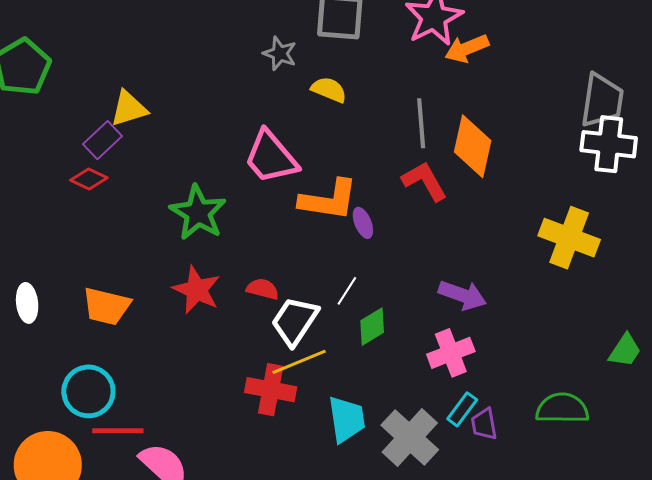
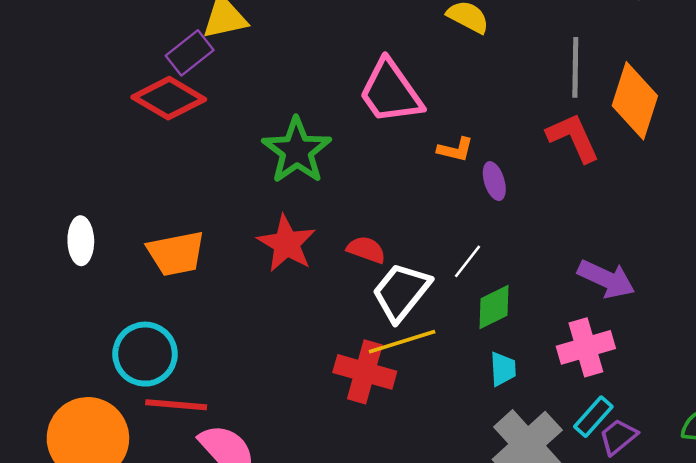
red diamond: (89, 179) -> (169, 98), size x1.6
orange L-shape: (329, 200) -> (455, 150), size x0.5
orange trapezoid: (106, 306) -> (176, 253), turned -30
cyan trapezoid: (347, 419) -> (503, 369), moved, size x0.6
purple trapezoid: (484, 424) -> (618, 437), turned 56

